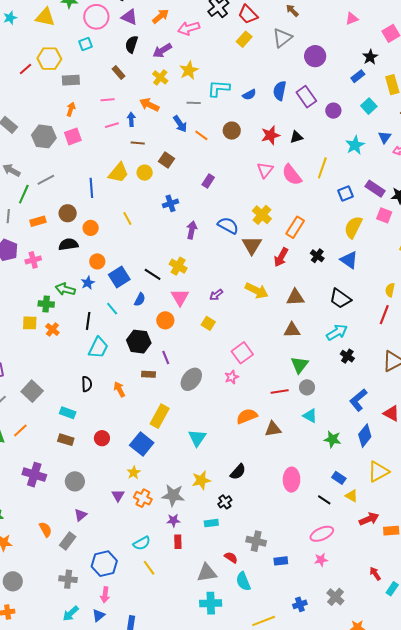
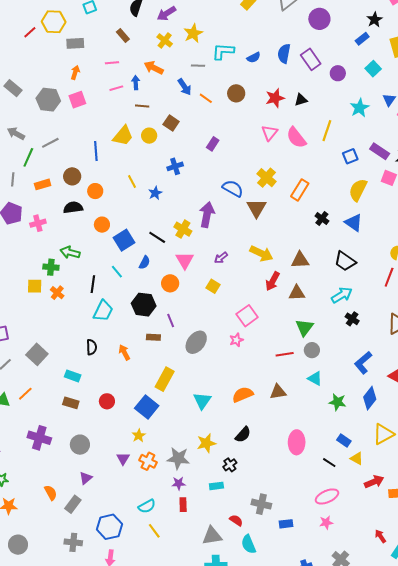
purple arrow: (192, 230) -> (207, 215), moved, size x1.4
red arrow: (281, 257) -> (272, 281), moved
blue star: (88, 283) -> (155, 193), moved
orange semicircle: (247, 416) -> (243, 395), moved

